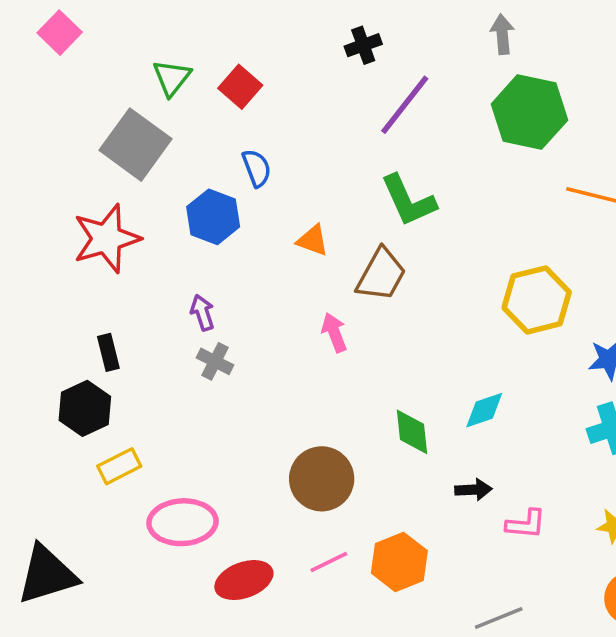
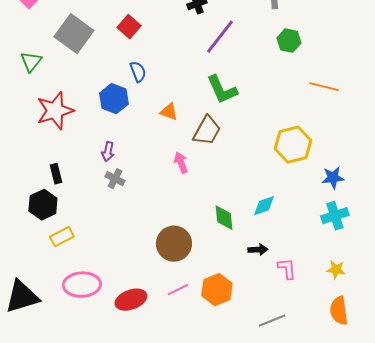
green triangle: (172, 78) -> (31, 62), moved
green hexagon: (529, 112) -> (289, 41), size x0.6
gray square: (136, 145) -> (74, 34), moved
purple arrow: (202, 313) -> (108, 152), turned -150
pink ellipse: (182, 522) -> (82, 285), moved
pink L-shape: (526, 524) -> (287, 269), turned -100

